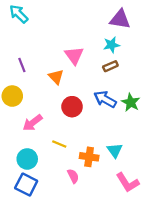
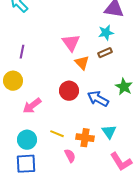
purple line: (22, 65) -> (22, 52), turned 32
orange triangle: (56, 77) -> (82, 63), moved
blue arrow: (105, 99) -> (98, 99), moved
yellow line: (59, 144) -> (57, 134), moved
blue square: (26, 185) -> (26, 164), turned -30

